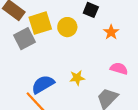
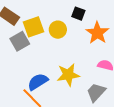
orange star: (111, 32) -> (97, 33), size x1.6
yellow star: (77, 78) -> (68, 75), size x1.6

